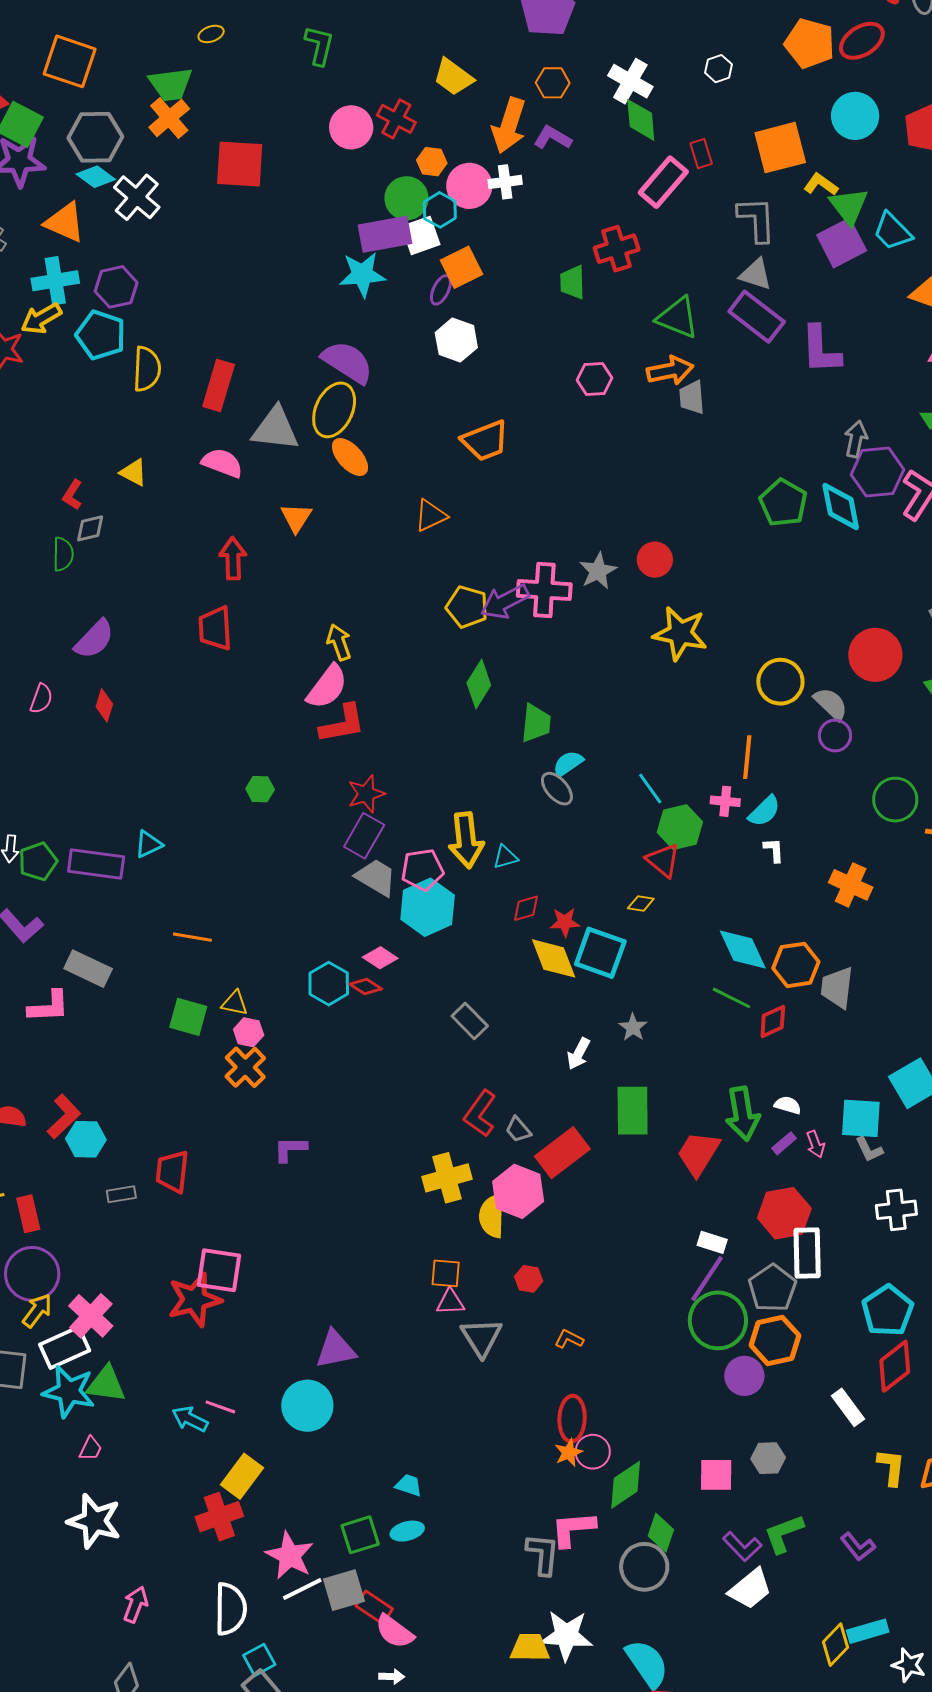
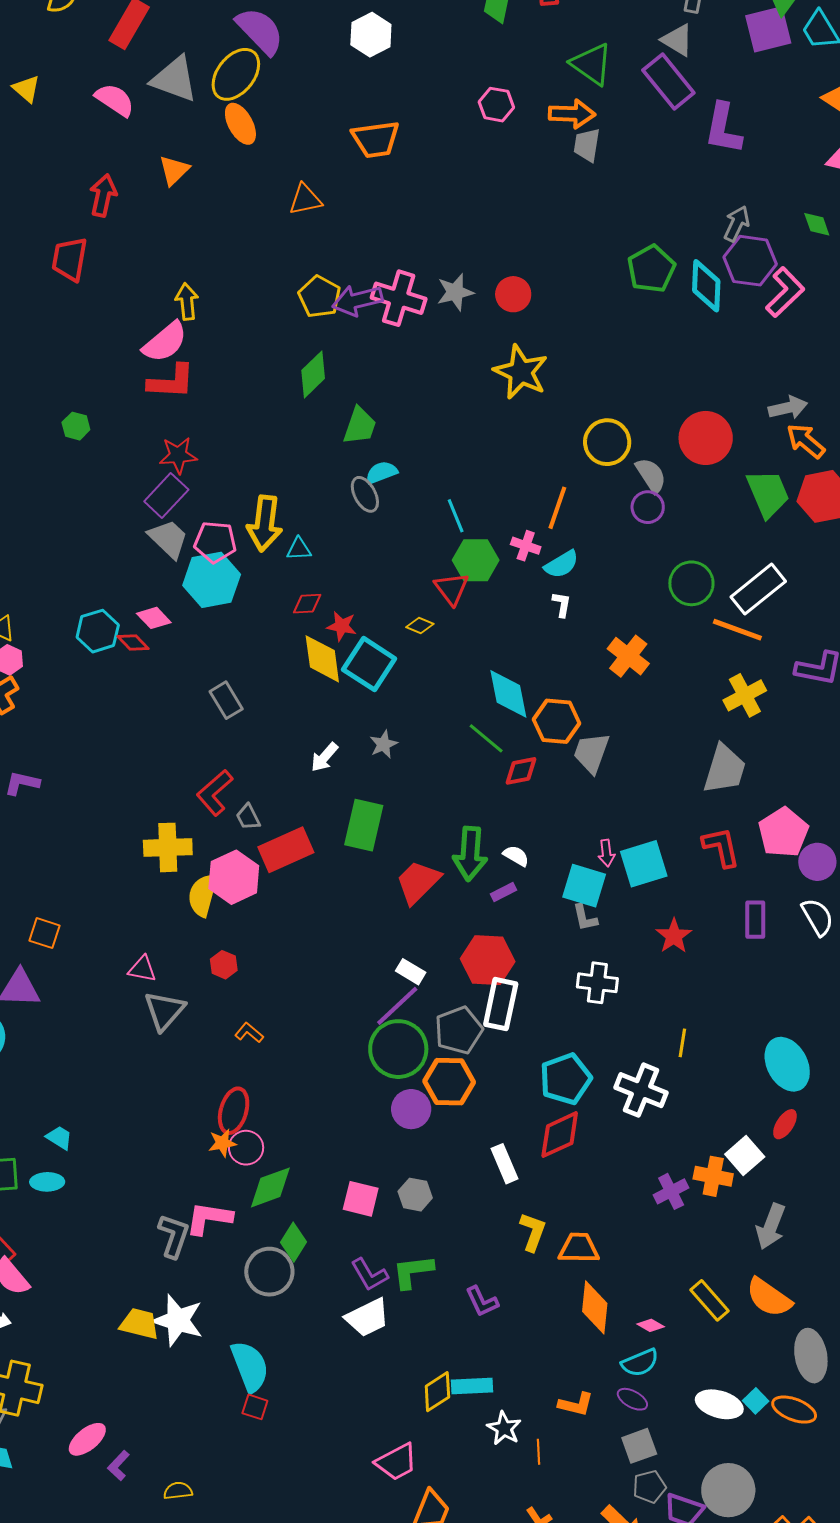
pink arrow: (815, 1144) -> (606, 853), moved
orange square: (446, 1273) -> (45, 933), moved

